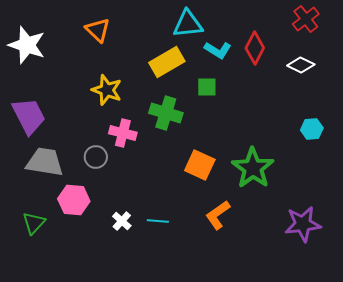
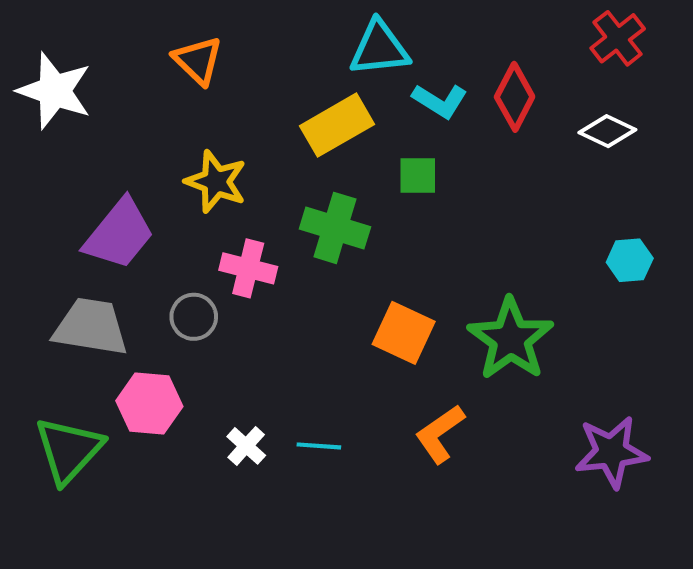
purple trapezoid: (29, 116) -> (119, 234), moved, turned 66
green triangle: (34, 223) -> (69, 450), size x1.5

